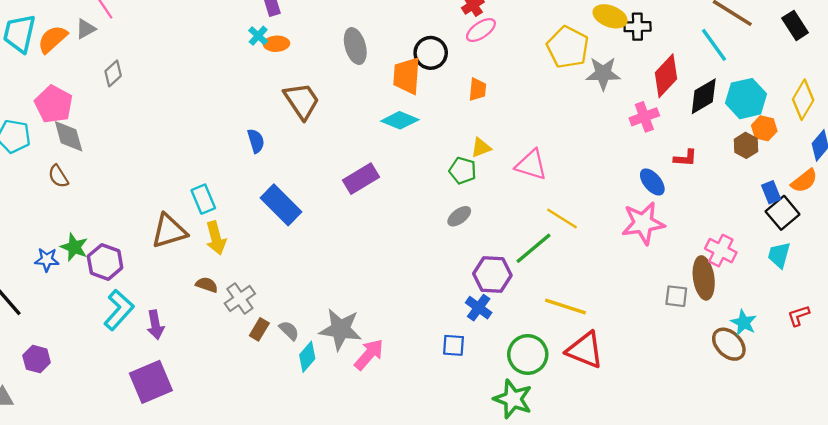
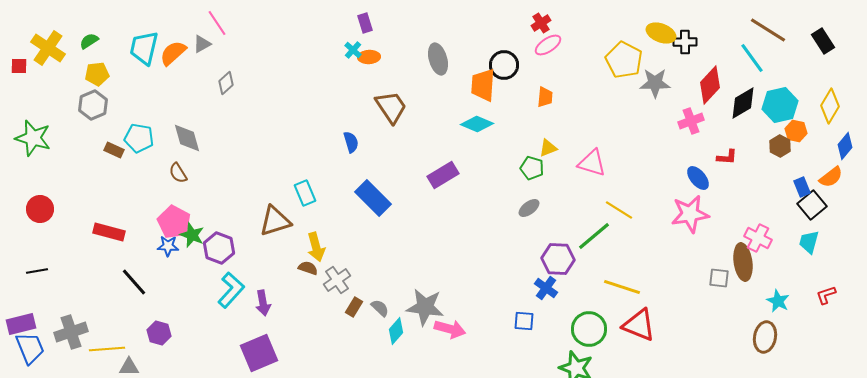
pink pentagon: (54, 104) -> (174, 222), moved
yellow arrow: (216, 238) -> (316, 247), moved
brown ellipse: (729, 344) -> (765, 337), moved, turned 56
pink arrow: (369, 354) -> (450, 329), turned 64

